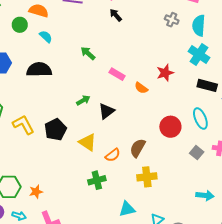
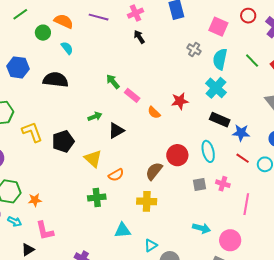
green arrow: (88, 53) -> (113, 82), moved
brown semicircle: (138, 148) -> (154, 171), moved
gray square: (197, 153) -> (200, 185), turned 32

